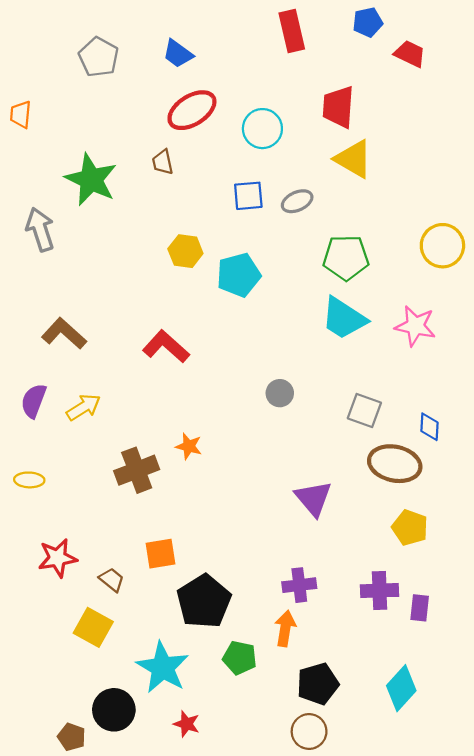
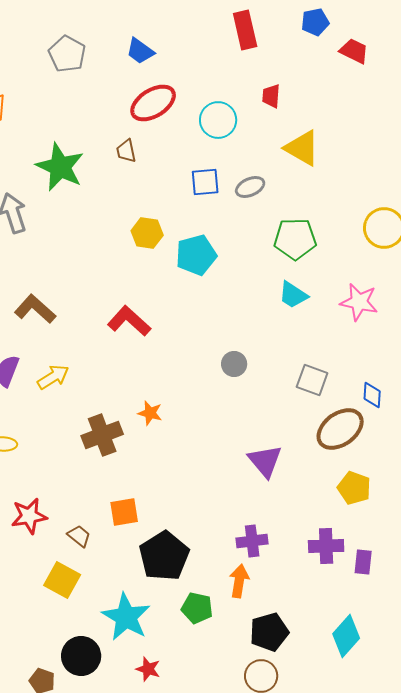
red trapezoid: (338, 107) -> (271, 96), moved, size x0.6
cyan trapezoid: (344, 318) -> (293, 295), size x0.7
brown ellipse: (395, 464) -> (340, 429), turned -48

